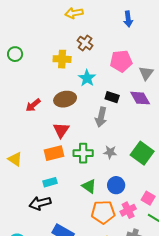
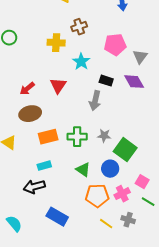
brown cross: (85, 43) -> (79, 27), turned 35
brown ellipse: (65, 99) -> (30, 114), moved
red triangle: (61, 130) -> (58, 86), moved
green square: (142, 153) -> (125, 150), moved

